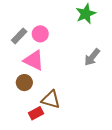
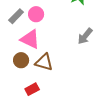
brown triangle: (51, 99) -> (44, 62), moved

